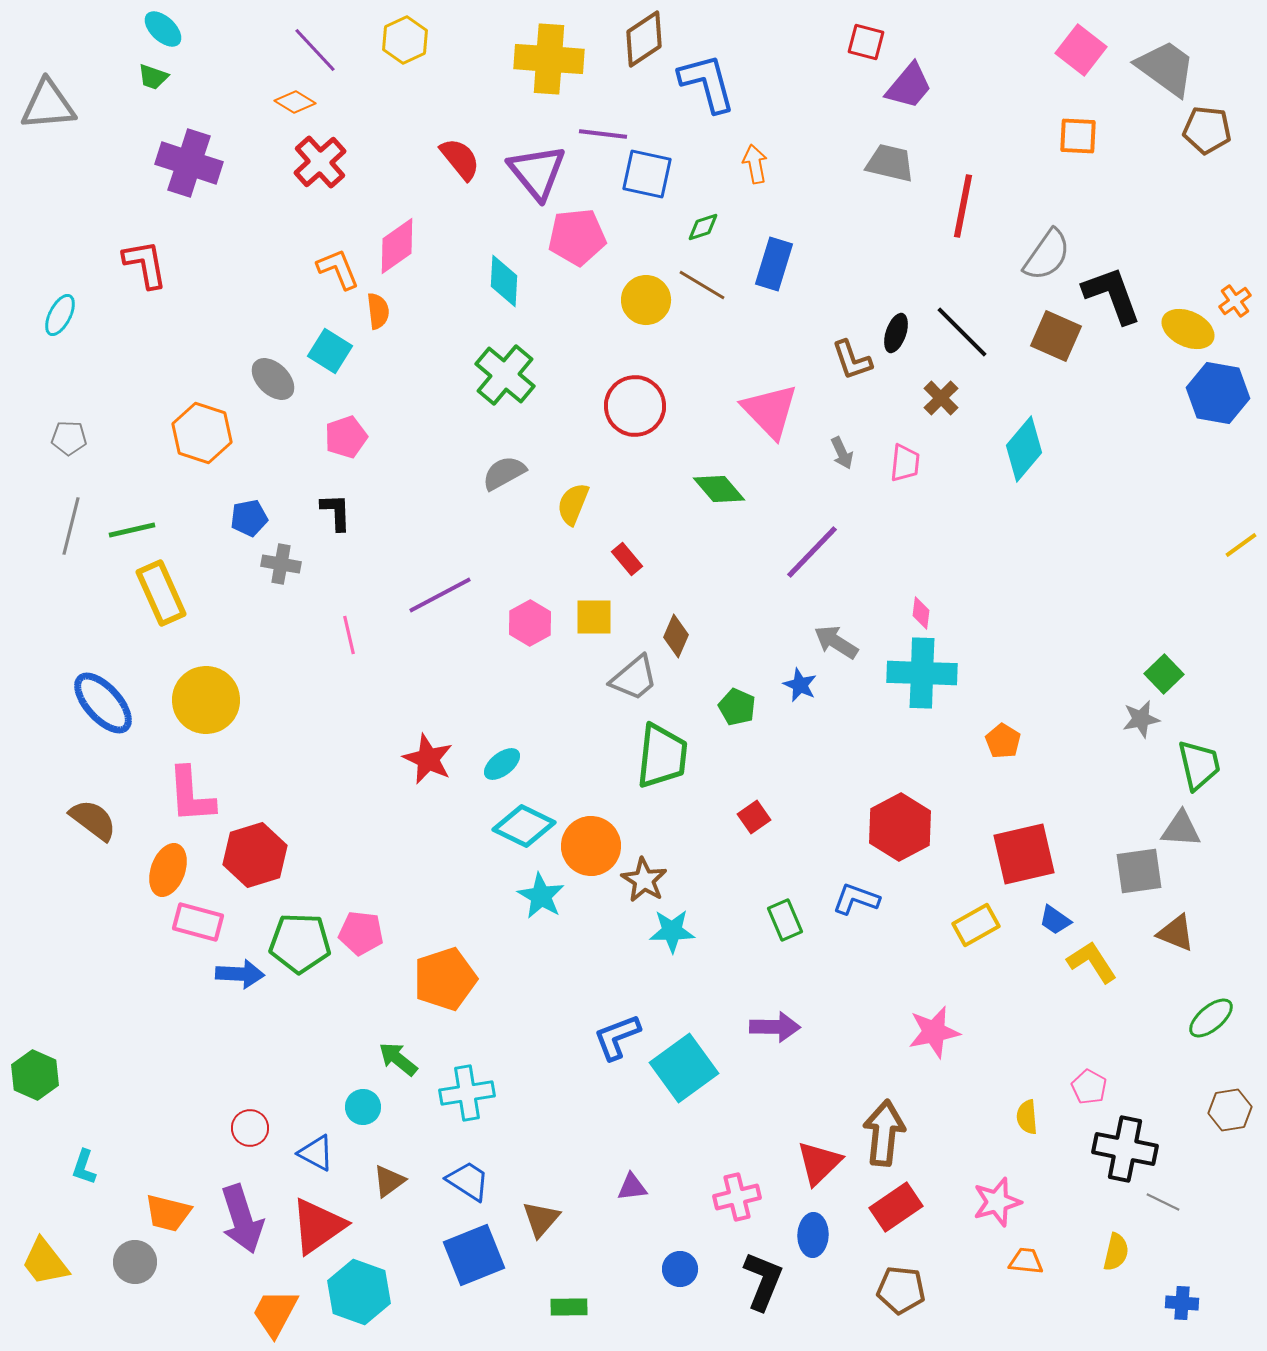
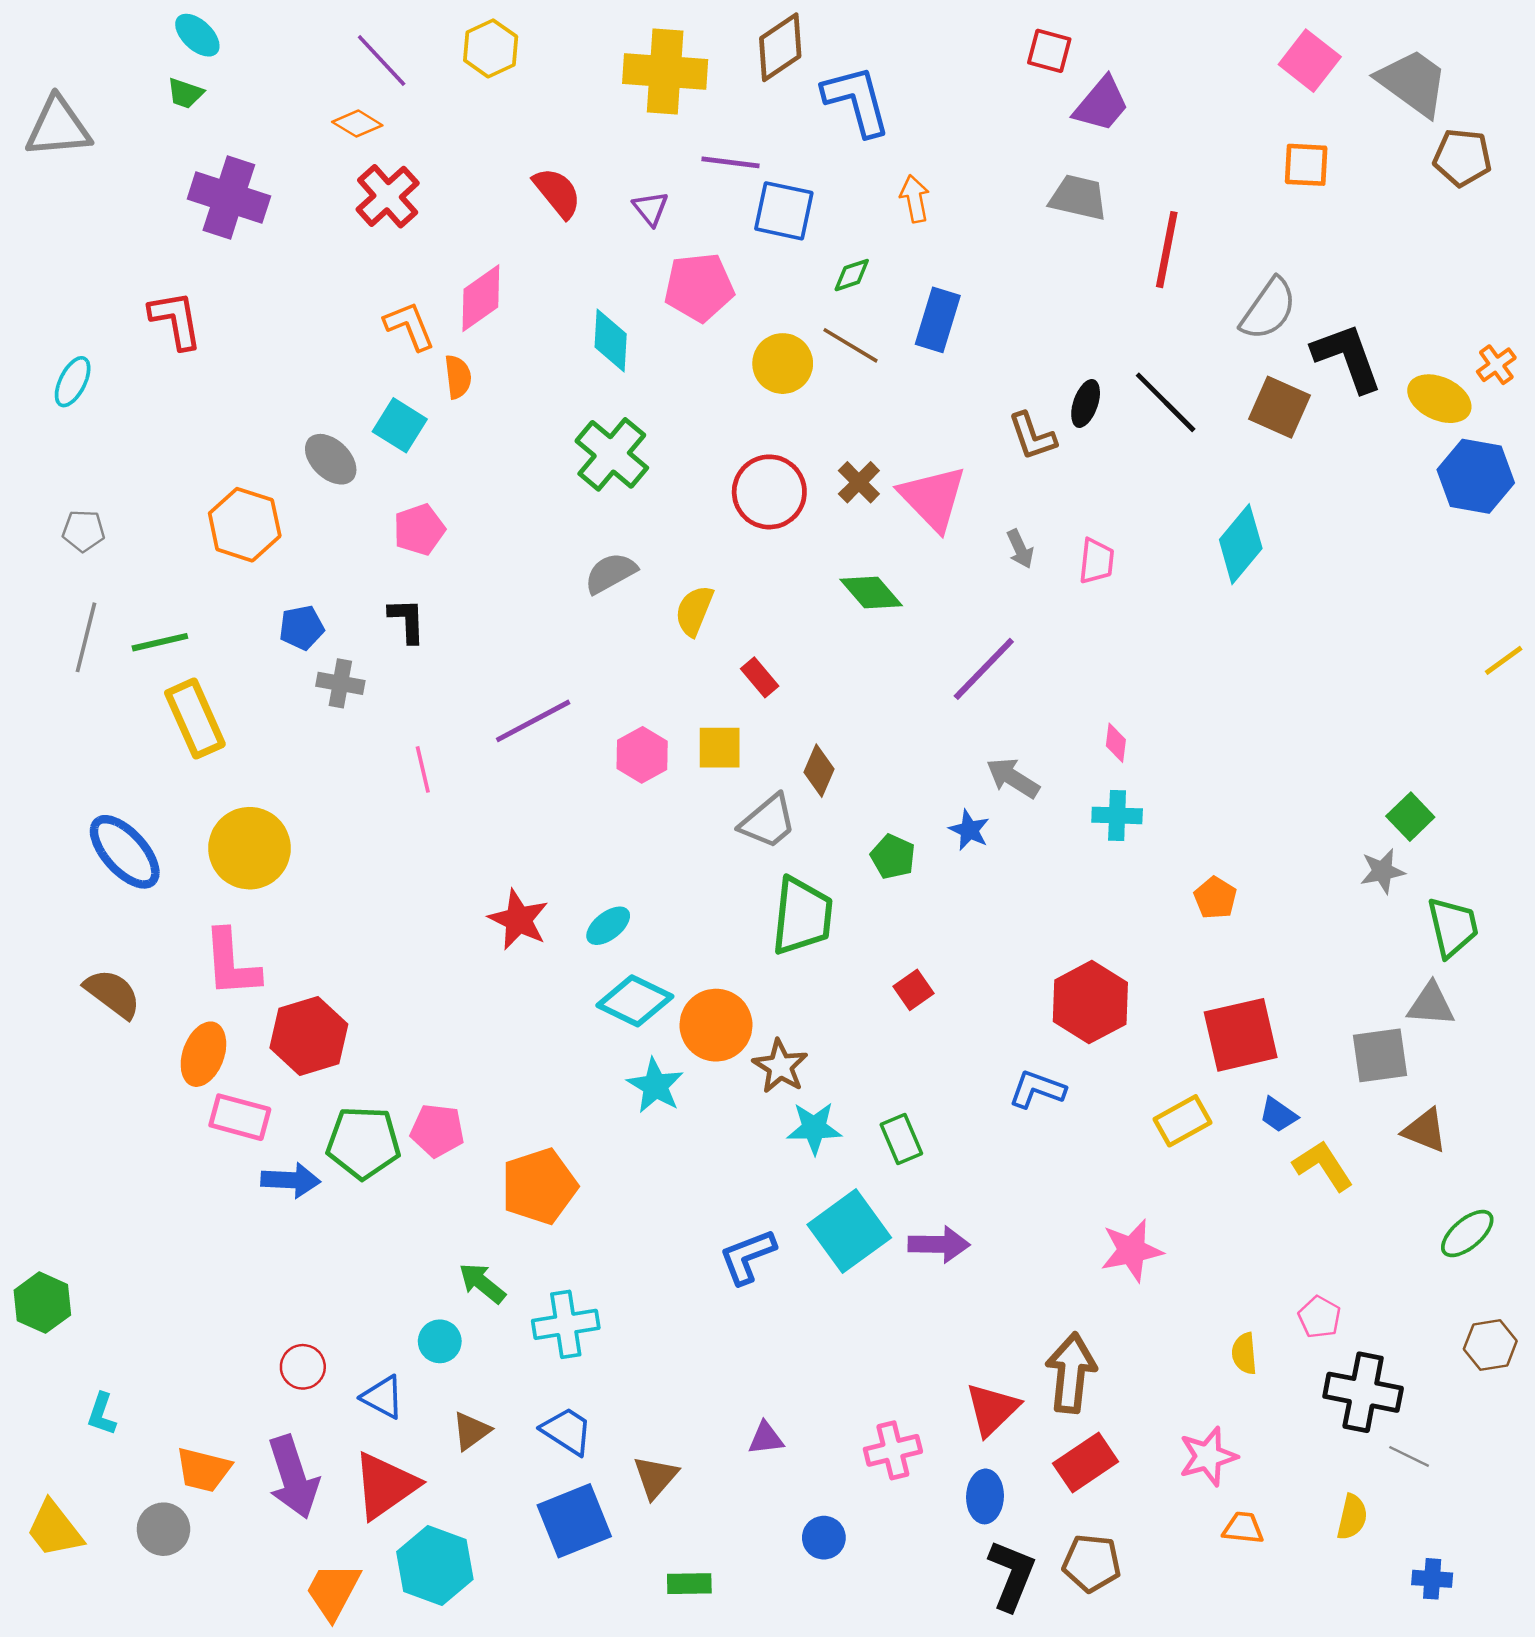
purple triangle: (537, 172) -> (651, 208), size x0.5
brown cross: (941, 398) -> (859, 482), moved
cyan cross: (922, 673) -> (1117, 815), size x0.6
green rectangle: (785, 920) -> (901, 1139), moved
cyan square: (684, 1068) -> (849, 1231), moved
black L-shape: (763, 1281) -> (1012, 1575), moved

